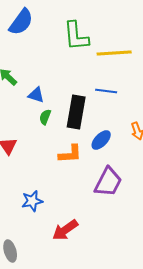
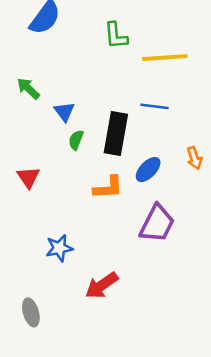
green L-shape: (76, 36) -> (116, 36), size x0.7
blue triangle: (36, 95) -> (64, 112), turned 36

